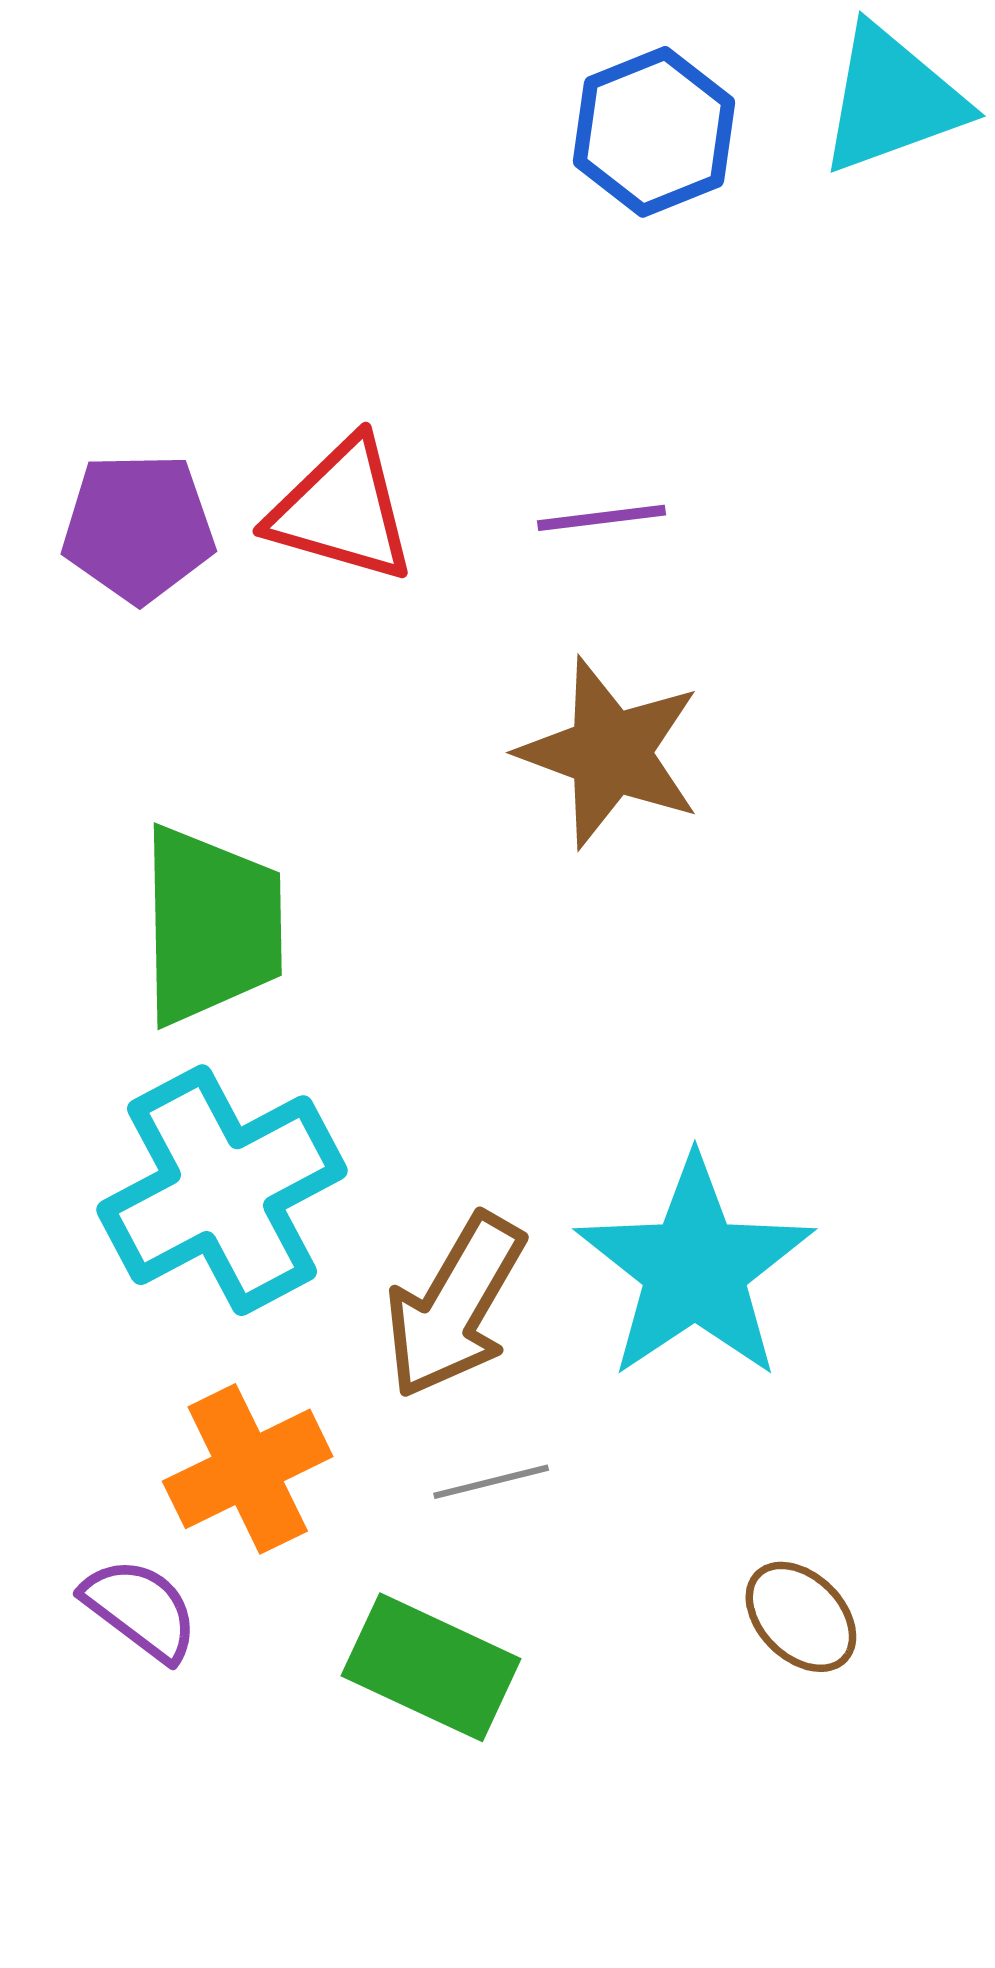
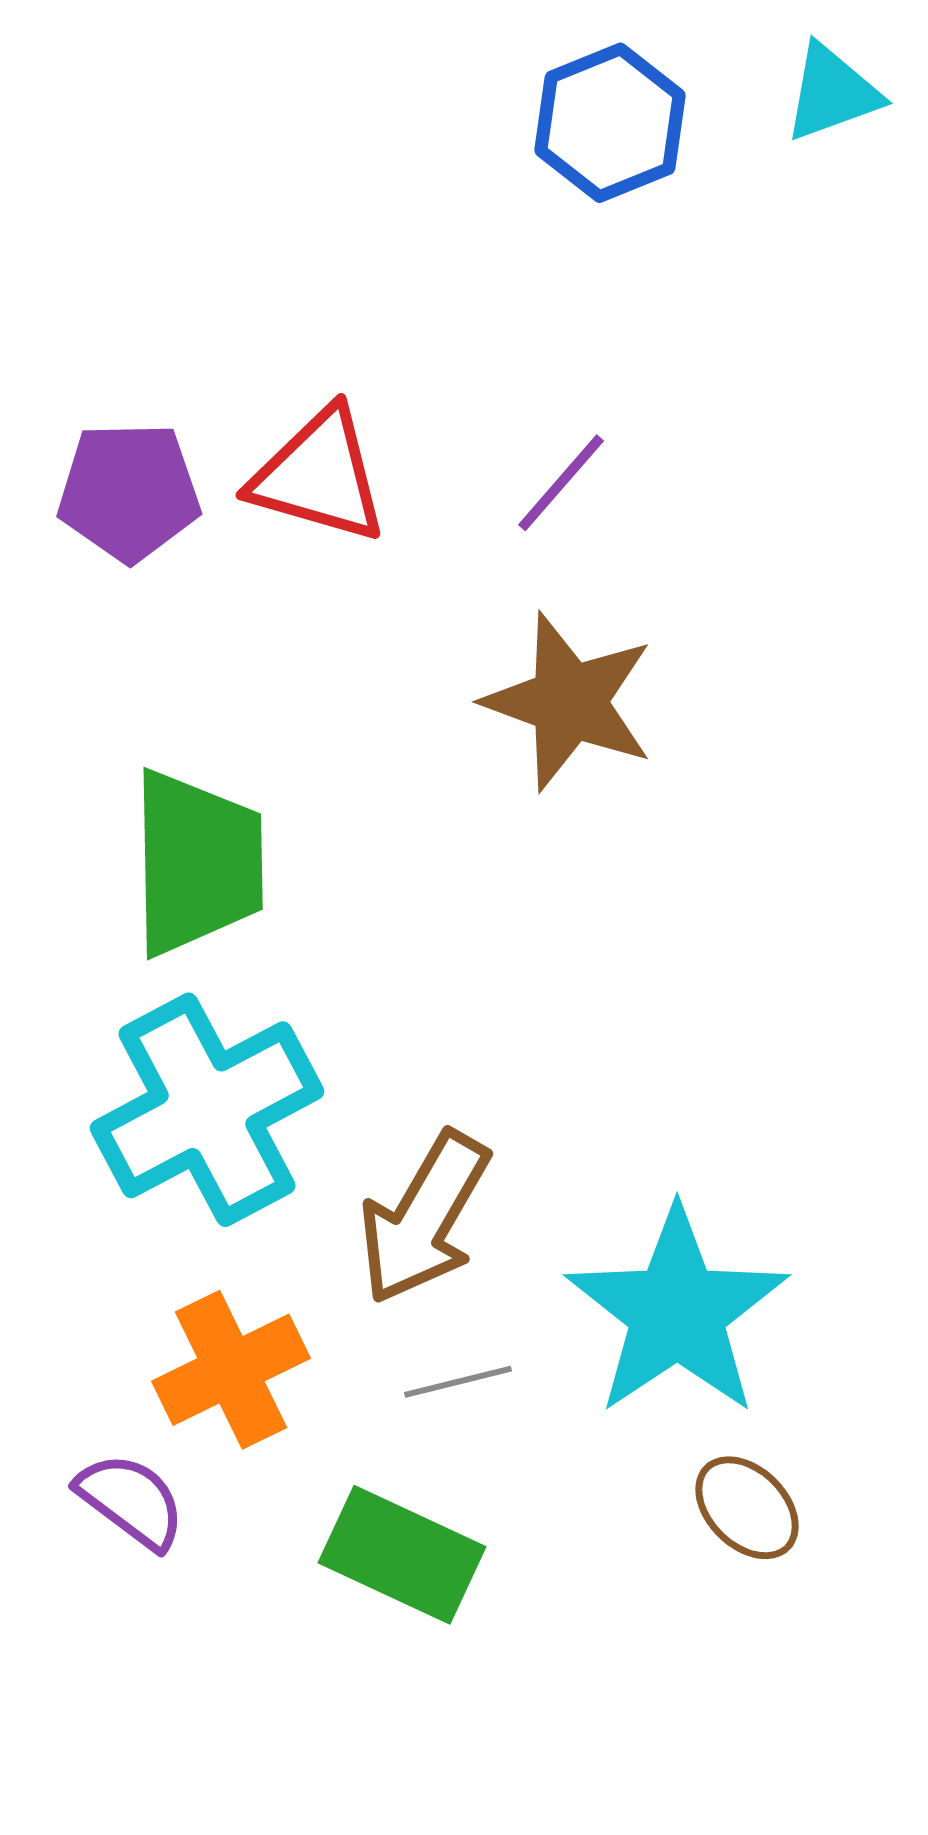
cyan triangle: (892, 100) -> (832, 93), size x0.7
purple line: (602, 518) -> (561, 483), turned -42
cyan star: (695, 1268) -> (677, 1312), moved

